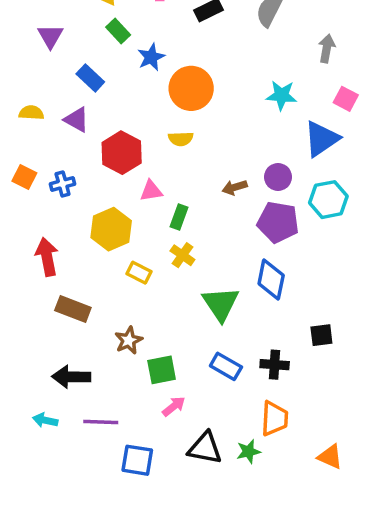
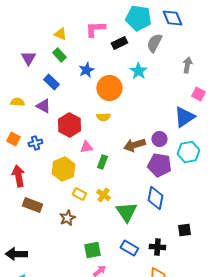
green rectangle: (118, 31) -> (59, 55), moved
cyan star: (281, 95) -> (138, 71), moved, turned 30
brown arrow: (235, 187) -> (134, 145), size x1.5
yellow cross: (182, 255) -> (103, 195), moved
red arrow: (47, 257) -> (18, 176), moved
brown rectangle: (73, 309) -> (32, 205), moved
brown star: (129, 340) -> (67, 218), moved
black arrow: (71, 377) -> (16, 254), moved

